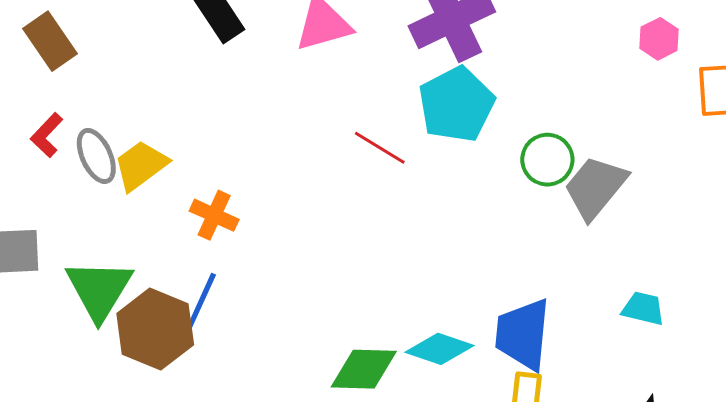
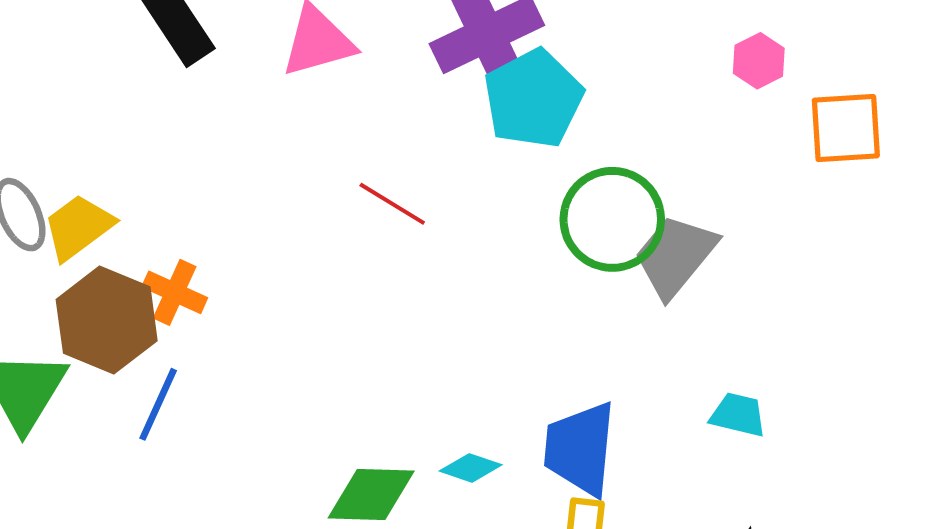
cyan pentagon: (456, 104) -> (533, 99), moved
green circle: (547, 160) -> (612, 219), size x1.5
brown hexagon: (155, 329) -> (107, 320), moved
cyan diamond: (440, 349) -> (471, 468), size x0.7

